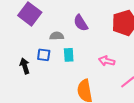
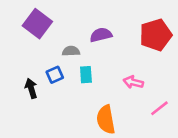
purple semicircle: (81, 23) -> (101, 35), turned 108
blue square: (44, 55) -> (55, 75), turned -32

